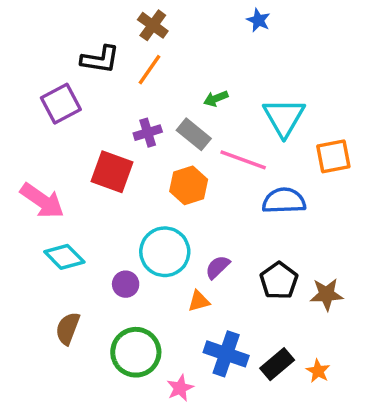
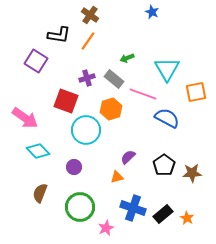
purple square: (61, 104) -> (36, 61), turned -30
blue semicircle: (284, 201) -> (167, 118), turned 30
cyan circle: (165, 252) -> (86, 130), moved

